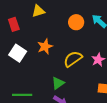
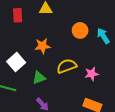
white square: (18, 53) -> (16, 62), moved
green triangle: (58, 83) -> (39, 78), moved

